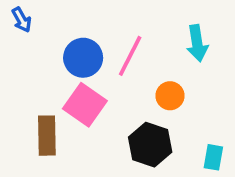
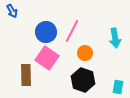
cyan arrow: (197, 43) -> (115, 38), moved
orange circle: (170, 96) -> (85, 53), moved

